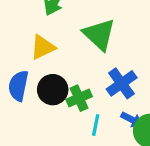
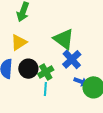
green triangle: (99, 34) -> (64, 39), moved
cyan line: (96, 125) -> (45, 89), moved

